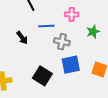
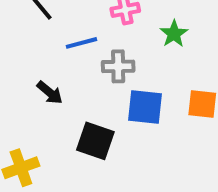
black arrow: (22, 38) -> (50, 93), moved
blue square: (71, 65) -> (145, 107), turned 30

